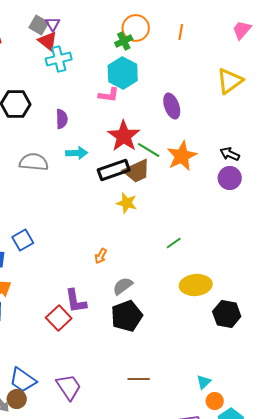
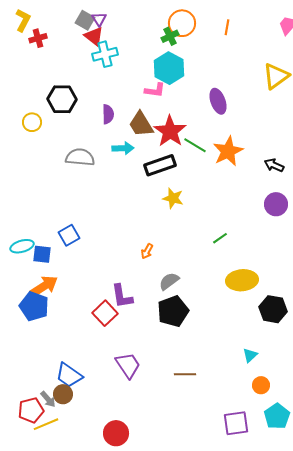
black arrow: (230, 154) -> (274, 165), moved
brown trapezoid: (137, 171) -> (141, 124), moved, turned 84
purple circle: (230, 178) -> (276, 204), moved
cyan triangle: (204, 382) -> (250, 355), moved
purple trapezoid: (69, 387) -> (128, 365), moved
orange circle: (215, 401) -> (261, 385), moved

